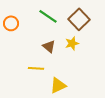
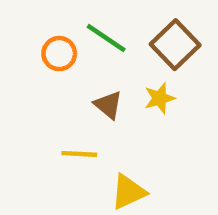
orange circle: (11, 23) -> (59, 54), moved

